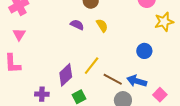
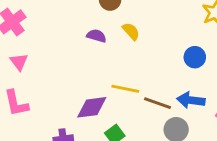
yellow line: (92, 66) -> (125, 89), turned 72
purple diamond: (66, 75) -> (92, 107), turned 45

